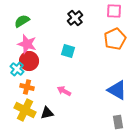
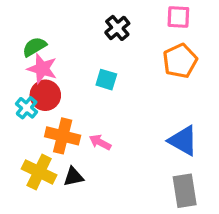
green semicircle: (22, 21) -> (34, 47), moved
orange cross: (27, 87) -> (63, 136), moved, size x1.5
gray rectangle: (118, 122) -> (185, 191), size x1.5

